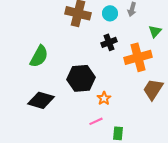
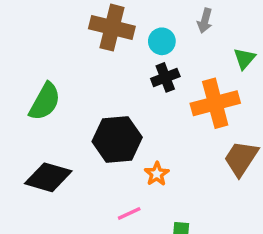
cyan circle: (110, 13) -> (162, 41), moved
pink line: (96, 121) -> (129, 213), moved

